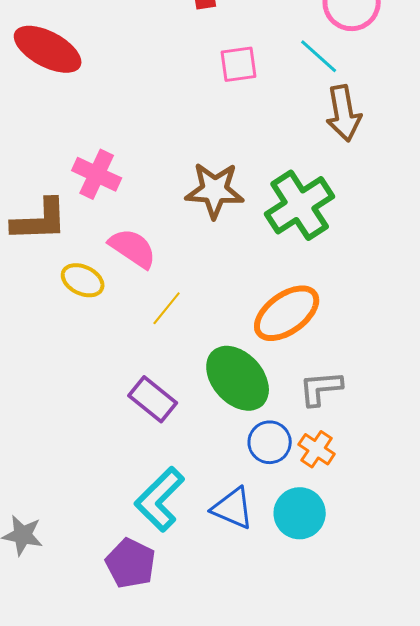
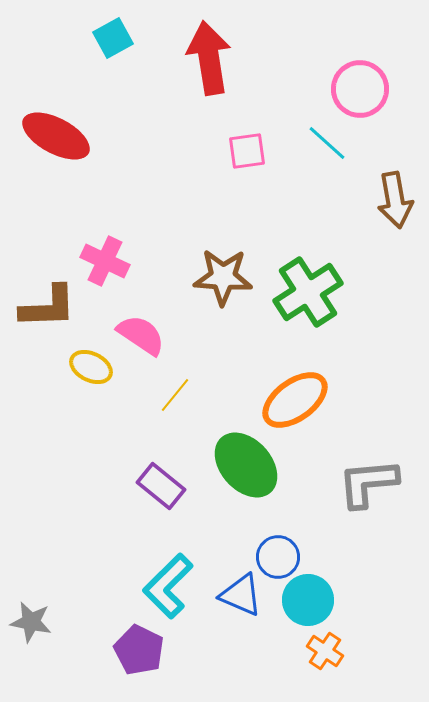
brown arrow: (344, 113) -> (395, 200), moved
gray L-shape: (321, 388) -> (368, 483), moved, size x1.4
blue circle: (270, 442) -> (278, 557), moved
orange cross: (317, 449) -> (325, 651), moved

